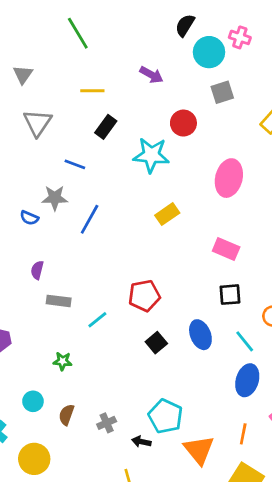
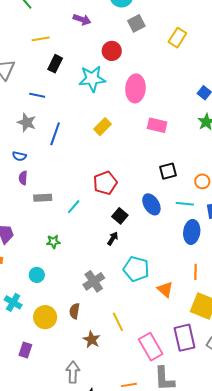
pink ellipse: (229, 178) -> (135, 88), moved
gray star: (55, 198) -> (27, 122), turned 30
yellow rectangle: (167, 214) -> (102, 127), moved
blue semicircle: (29, 218) -> (19, 156), moved
pink rectangle: (226, 249) -> (157, 125), moved
cyan line: (245, 341) -> (185, 204), turned -36
brown semicircle: (66, 415) -> (74, 311), moved
gray cross: (107, 423) -> (94, 281), size x1.5
black arrow: (141, 442) -> (113, 238), moved, turned 120
orange triangle: (199, 450) -> (165, 289), size x0.7

